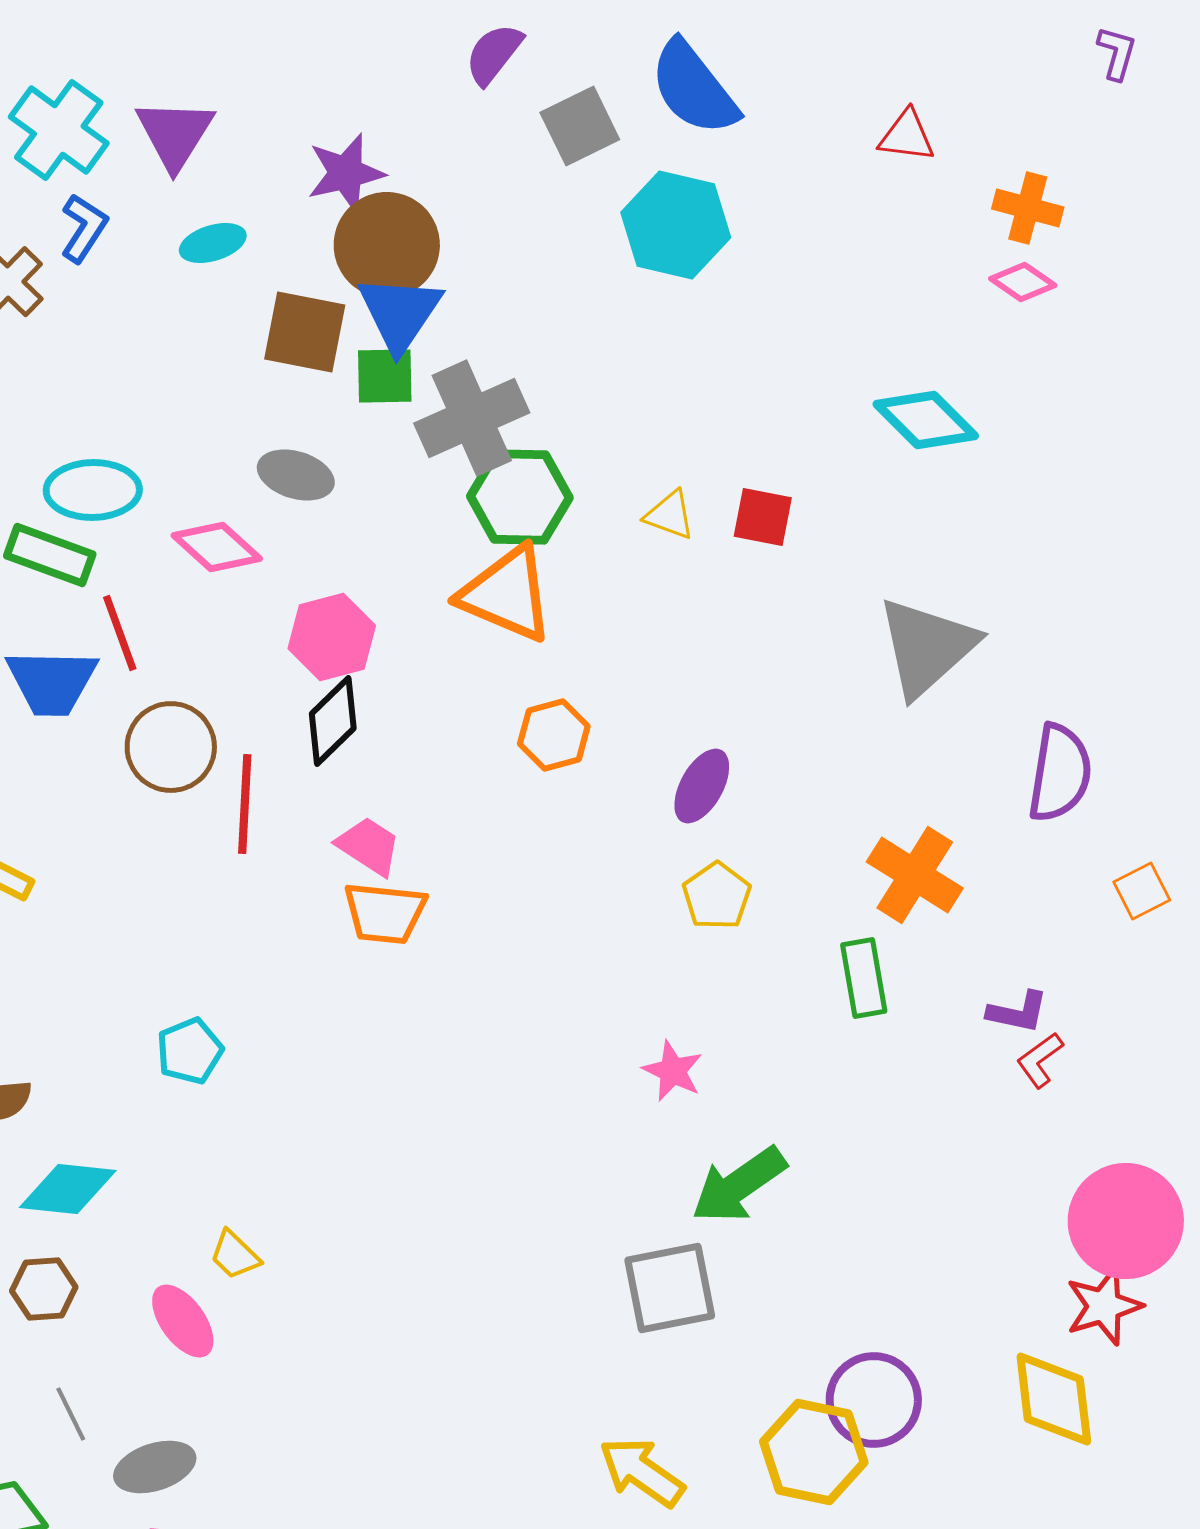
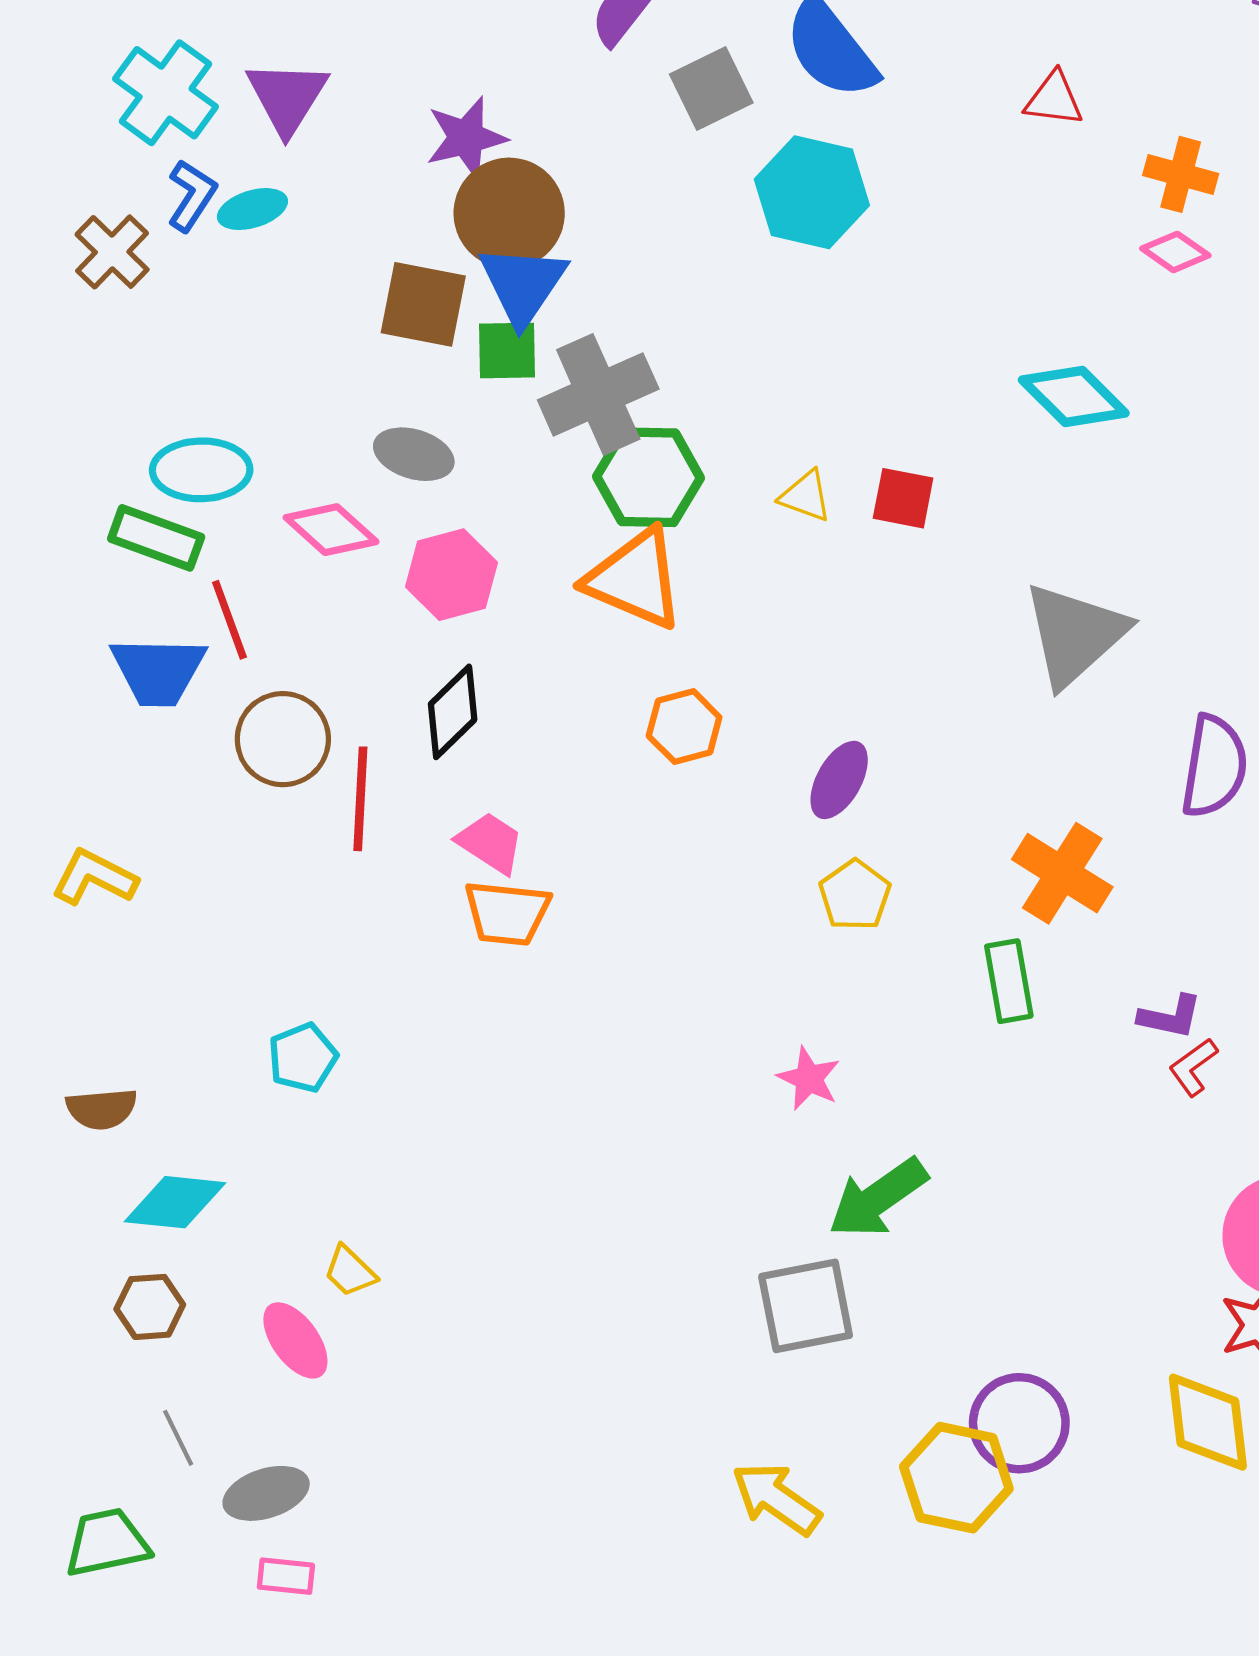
cyan ellipse: (213, 243) -> (252, 209), moved
pink hexagon: (332, 637) -> (452, 575), moved

